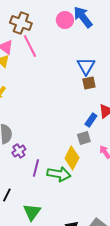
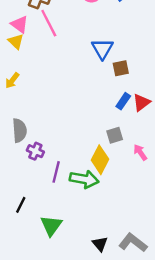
blue triangle: (86, 66) -> (102, 49), moved
blue rectangle: (91, 120) -> (123, 101), moved
purple cross: (19, 151) -> (35, 151), turned -32

